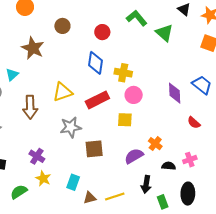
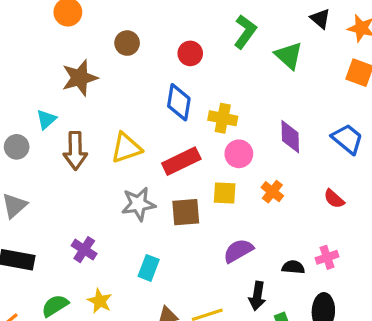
green L-shape: (137, 18) -> (245, 32), turned 75
brown star: (33, 48) -> (80, 78), turned 30
purple diamond: (175, 93) -> (290, 137), moved
brown arrow: (30, 107) -> (75, 151), moved
orange cross: (155, 144) -> (272, 192), moved
brown square: (94, 149) -> (186, 212), moved
yellow star: (43, 178) -> (100, 301), moved
cyan rectangle: (73, 182) -> (149, 268), moved

